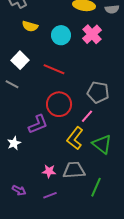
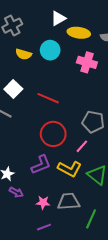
pink cross: (92, 34) -> (87, 62), turned -30
cyan circle: (61, 35) -> (50, 50), moved
purple L-shape: (38, 124) -> (41, 165), moved
yellow L-shape: (75, 138) -> (70, 169), turned -100
purple arrow: (19, 190) -> (16, 192), moved

